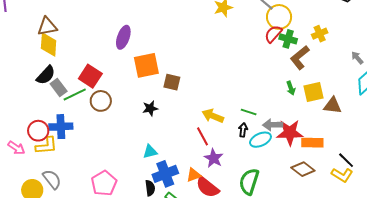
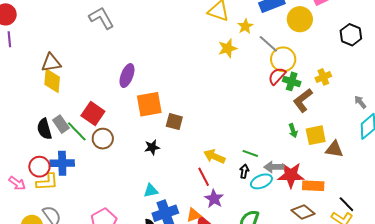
black semicircle: (46, 75) -> (44, 129), moved, turned 120
green line: (75, 94) -> (77, 131), turned 70

